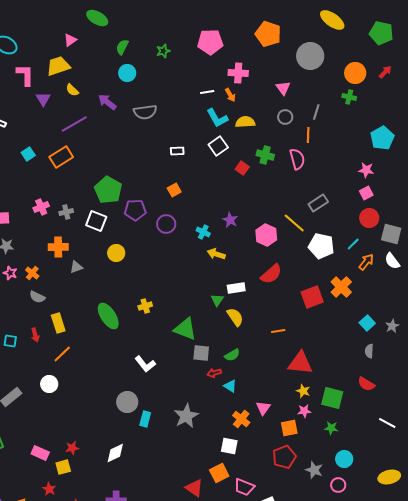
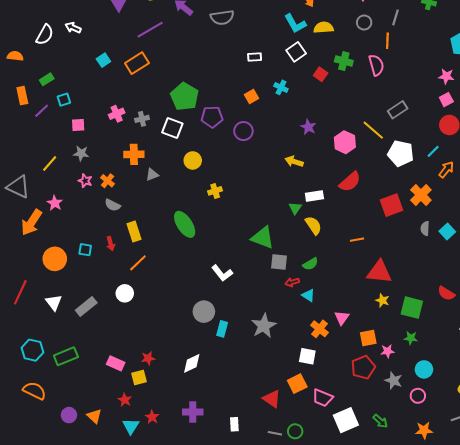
cyan cross: (203, 232) -> (281, 87), moved
yellow cross: (145, 306) -> (215, 191), moved
gray semicircle: (369, 351) -> (425, 228), moved
pink star: (304, 411) -> (387, 351), moved

